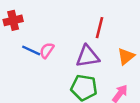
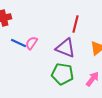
purple triangle: (88, 56) -> (65, 48), turned 30

